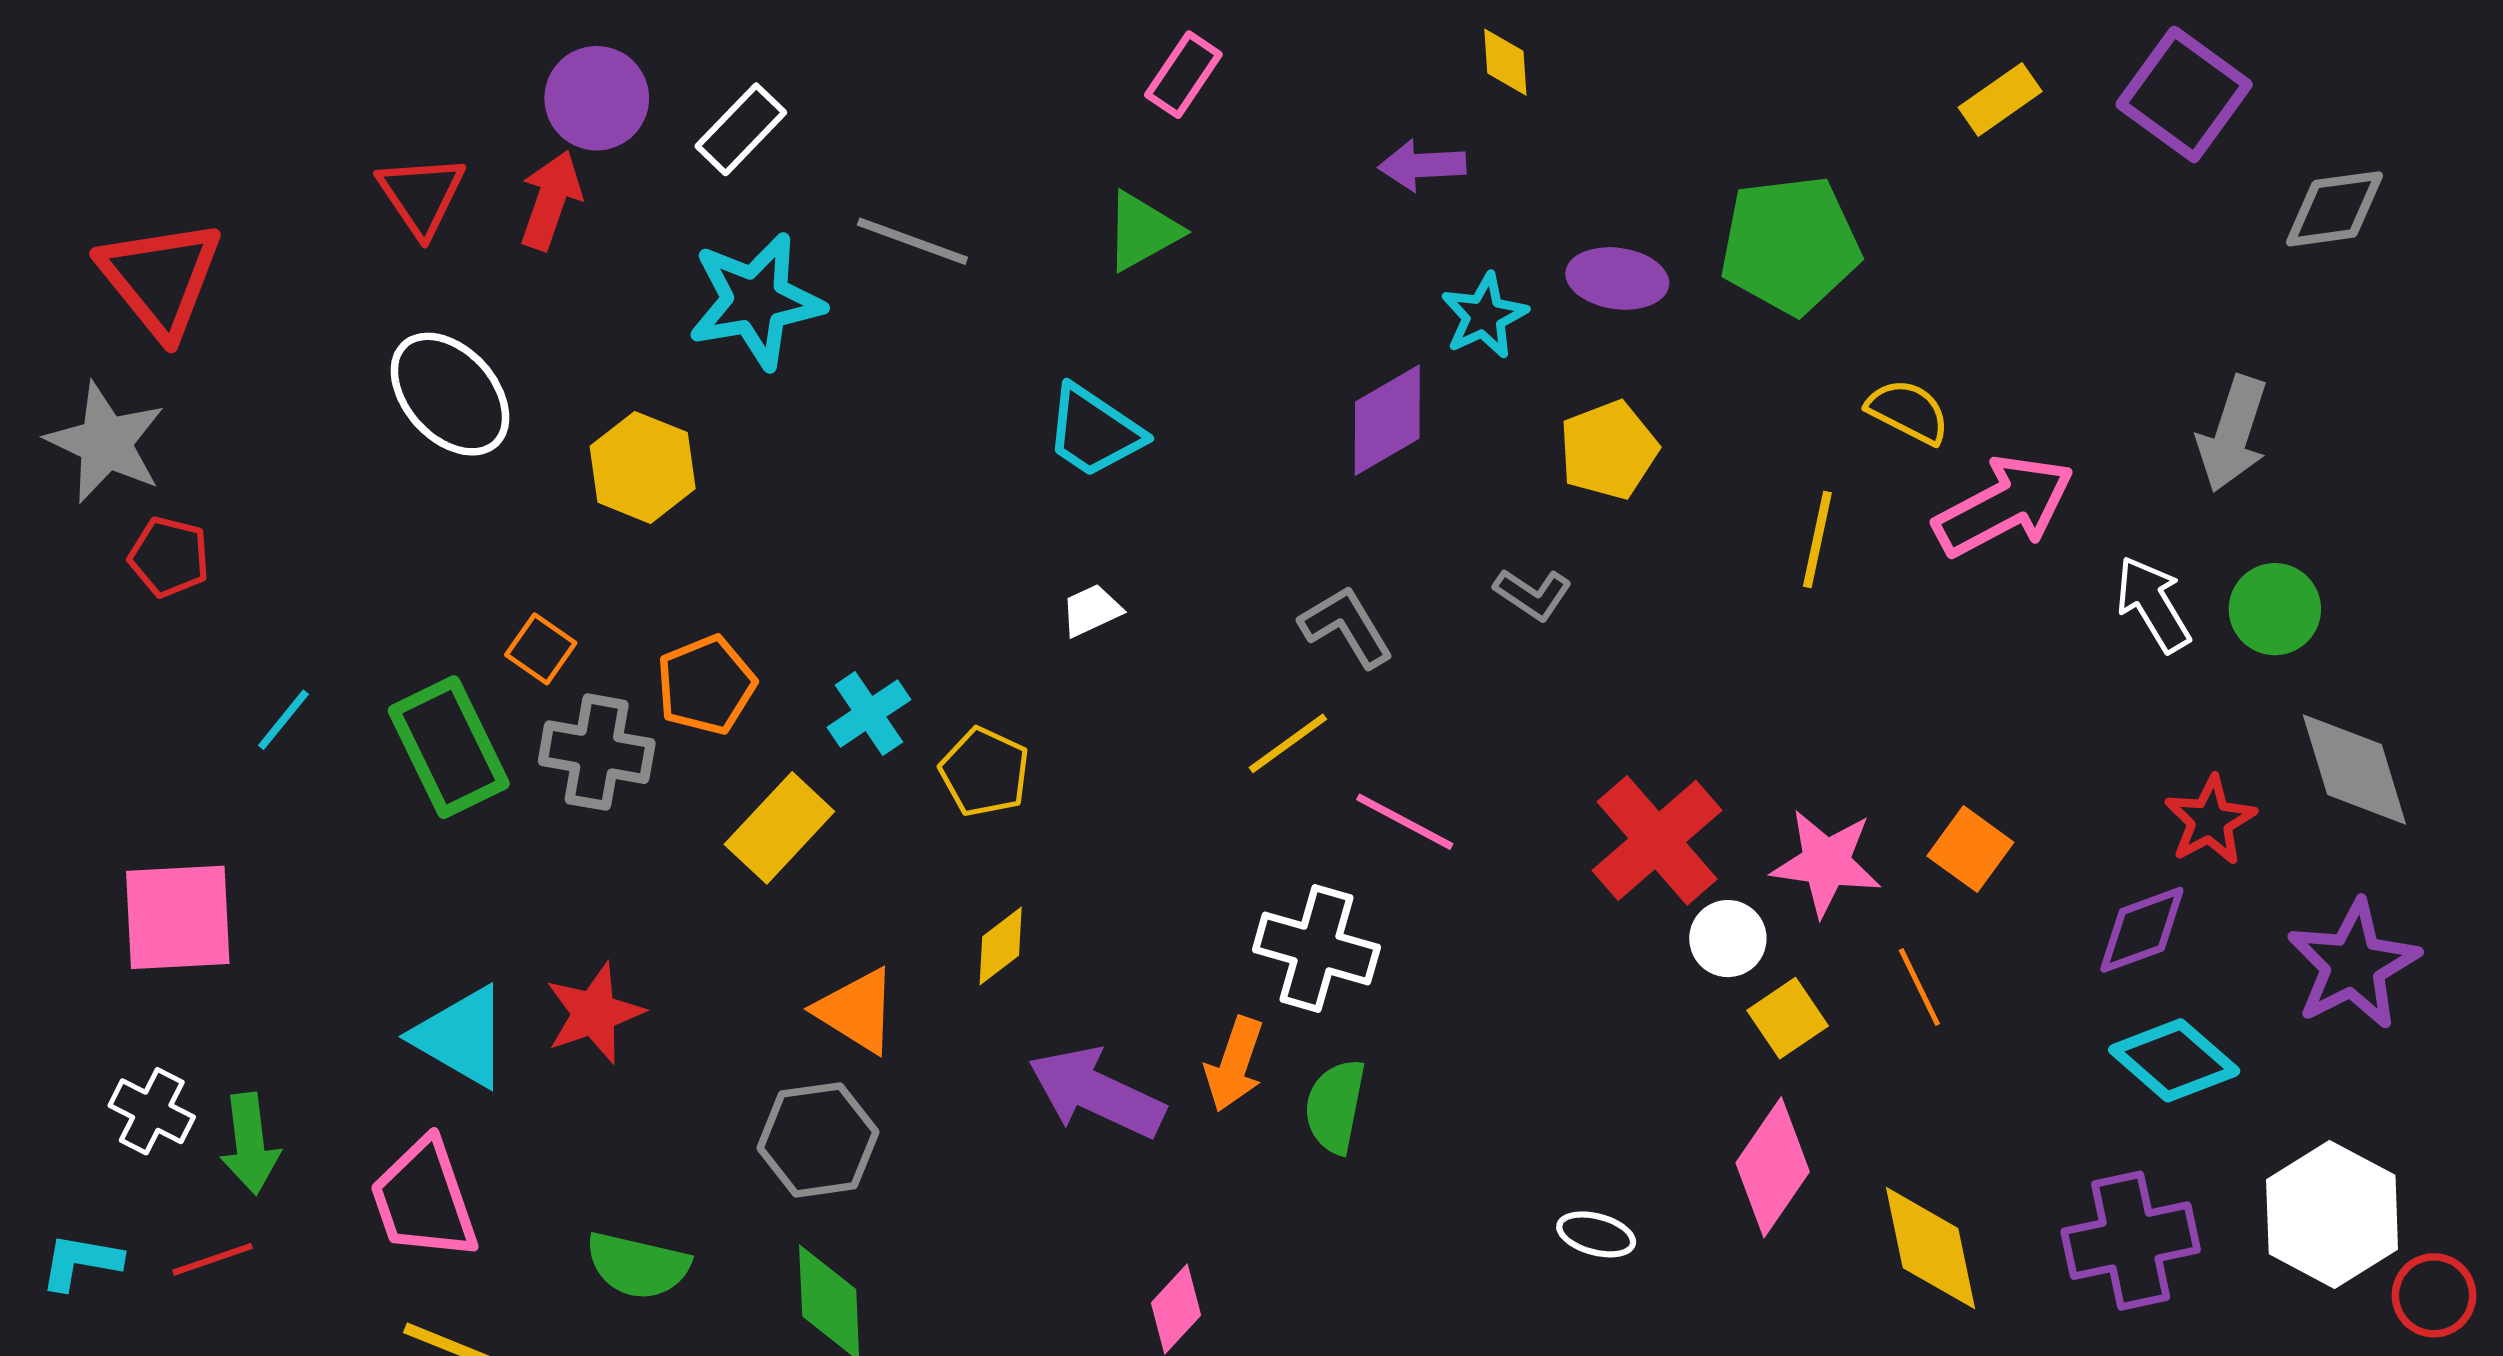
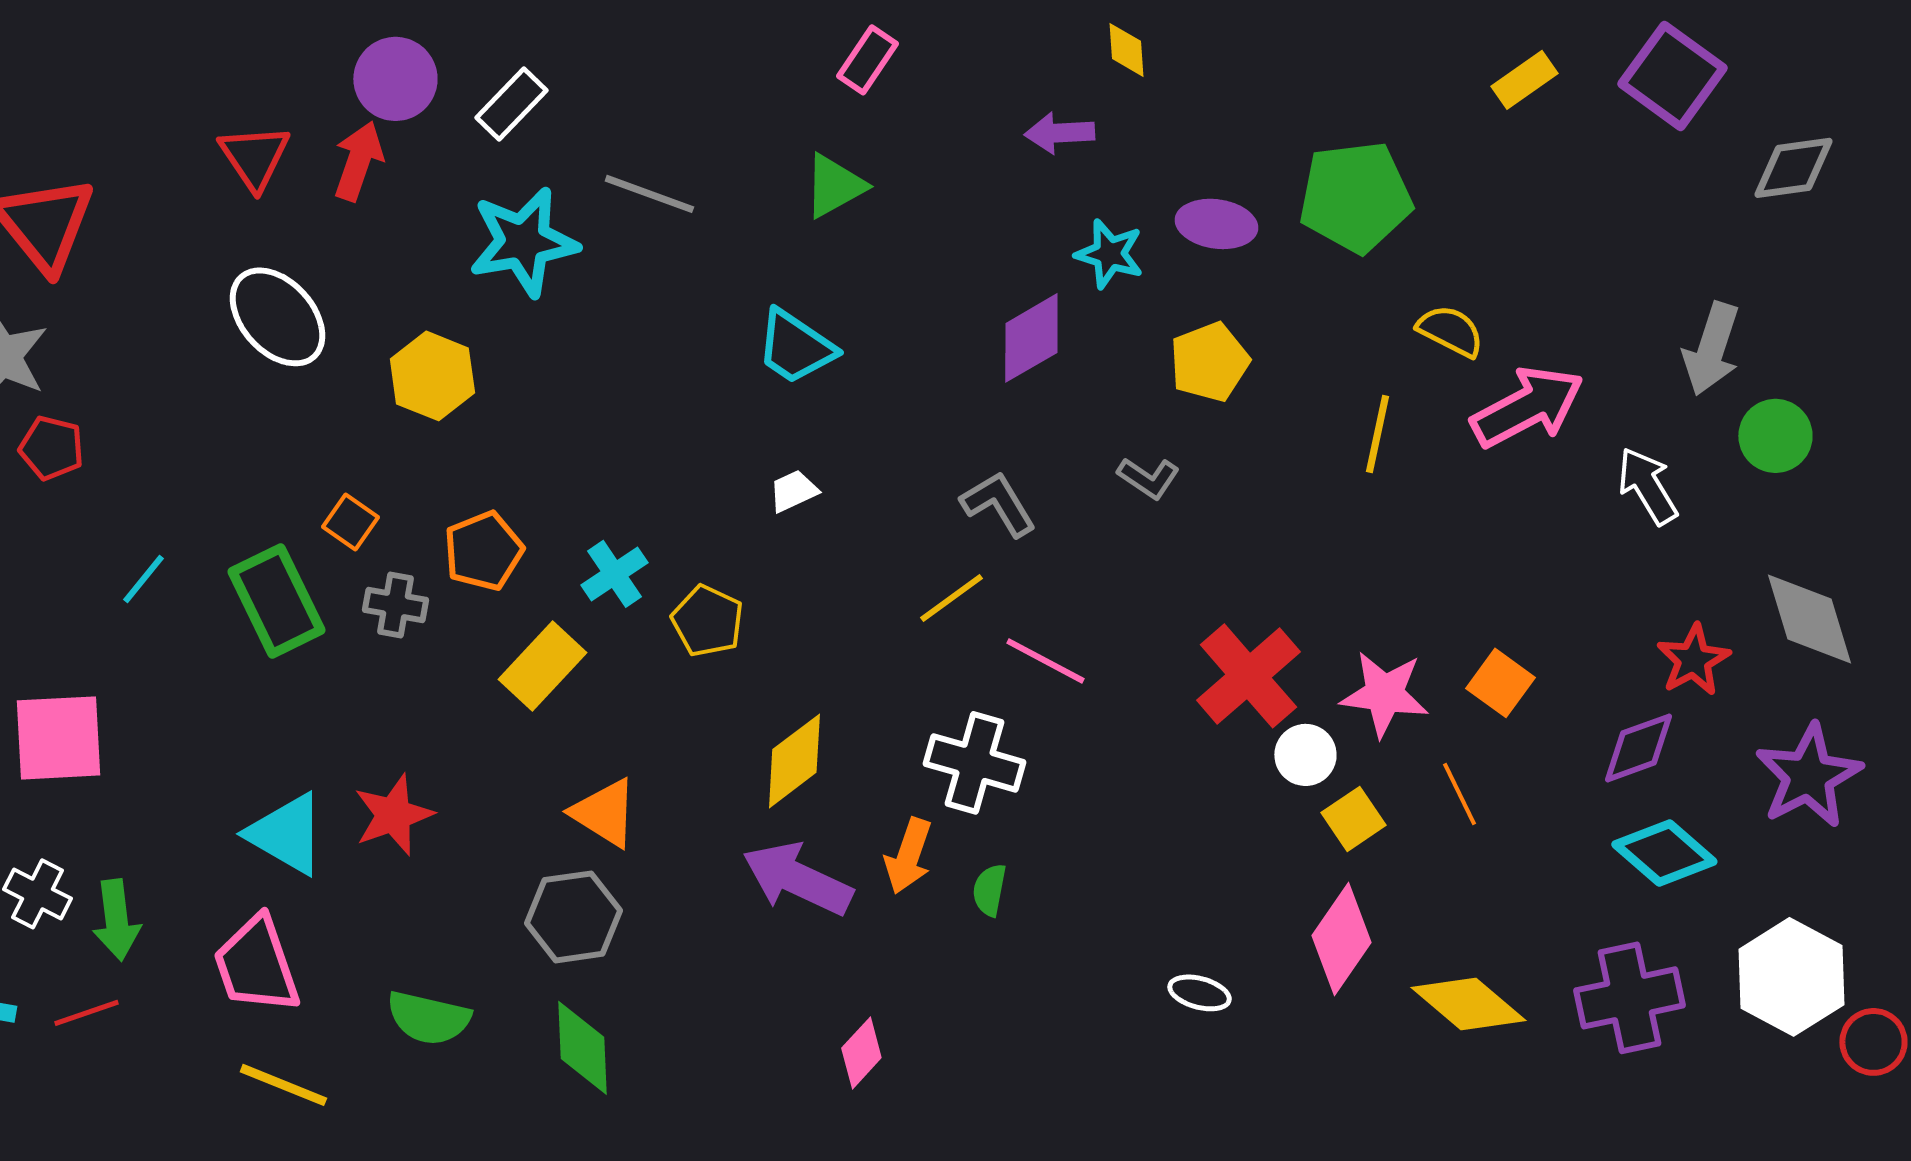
cyan star: (1484, 316) -> (1109, 254), turned -30
green circle: (2275, 609) -> (1775, 436), moved
gray cross: (597, 752) -> (395, 605), size x0.7
yellow diamond: (1001, 946) -> (794, 761), moved, size x1.5
green semicircle: (1335, 1106) -> (989, 890), size x0.7
yellow diamond: (1931, 1248) -> (1468, 1004), turned -38

